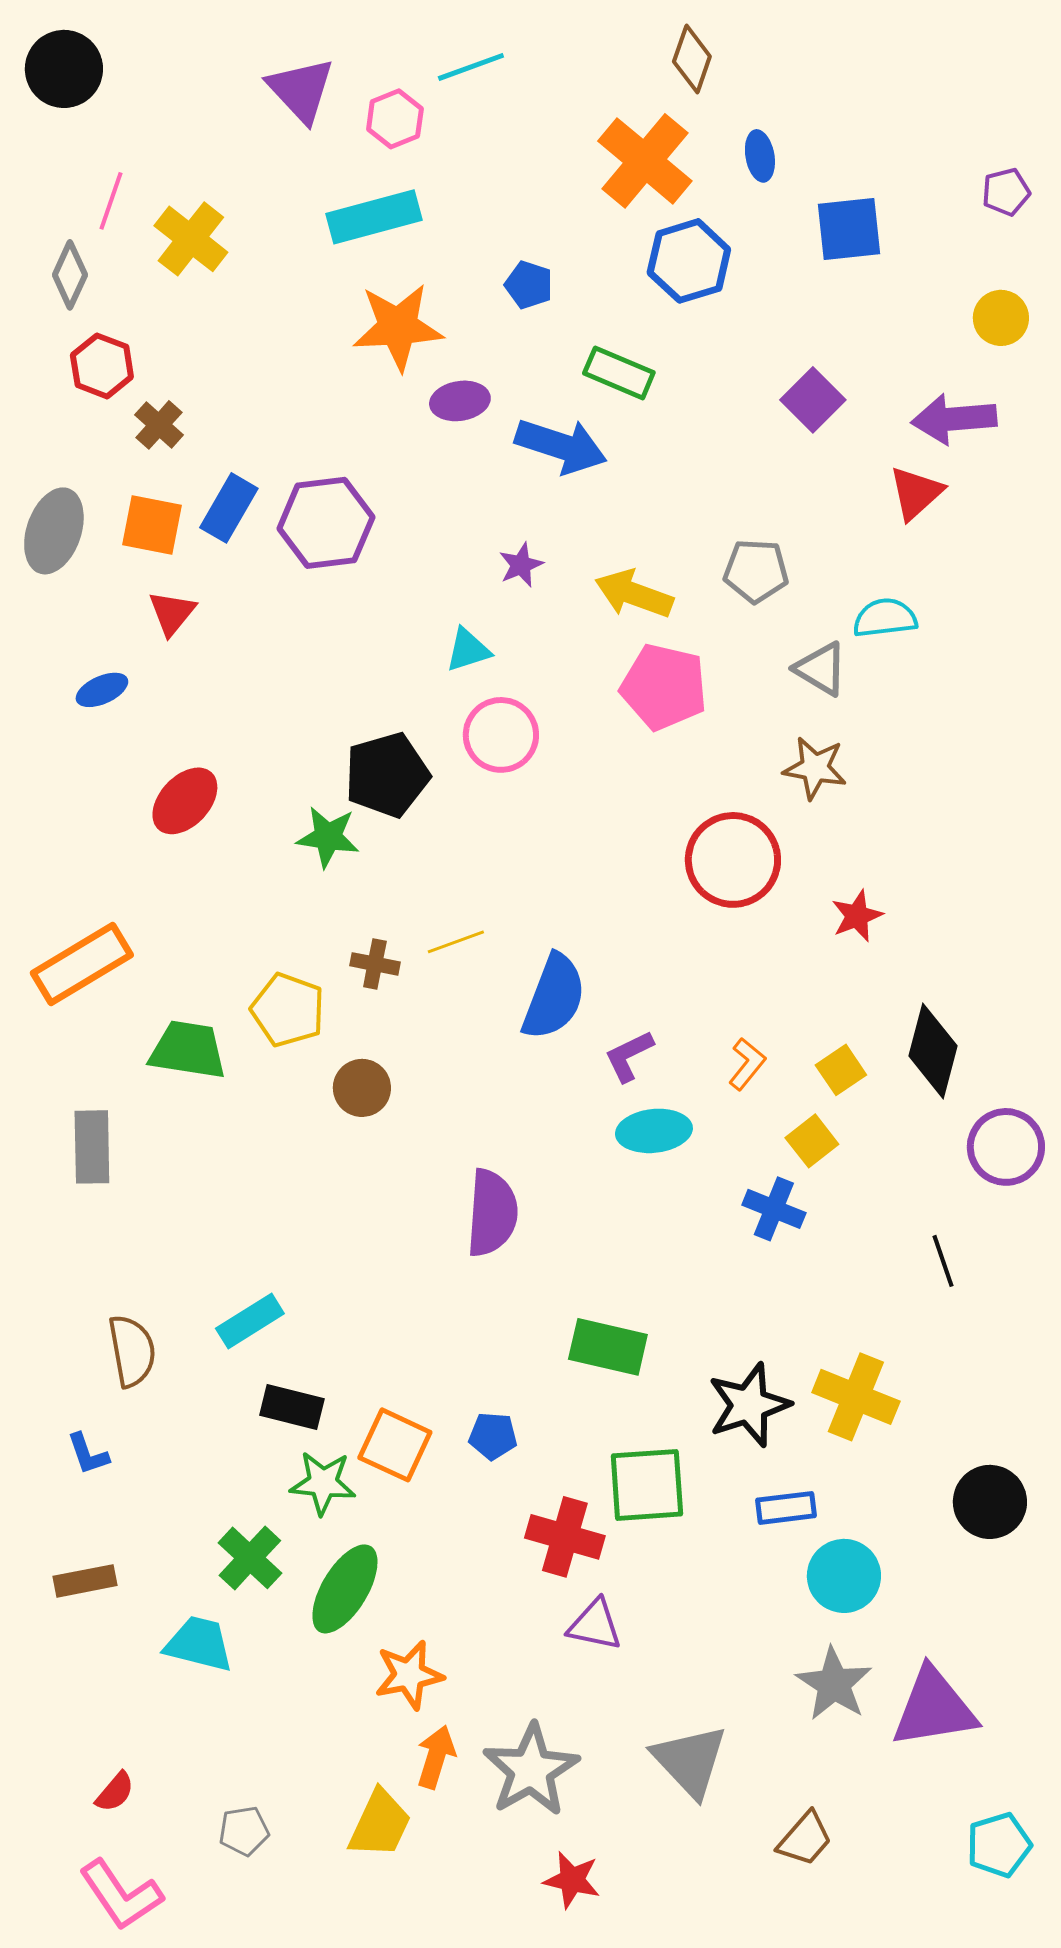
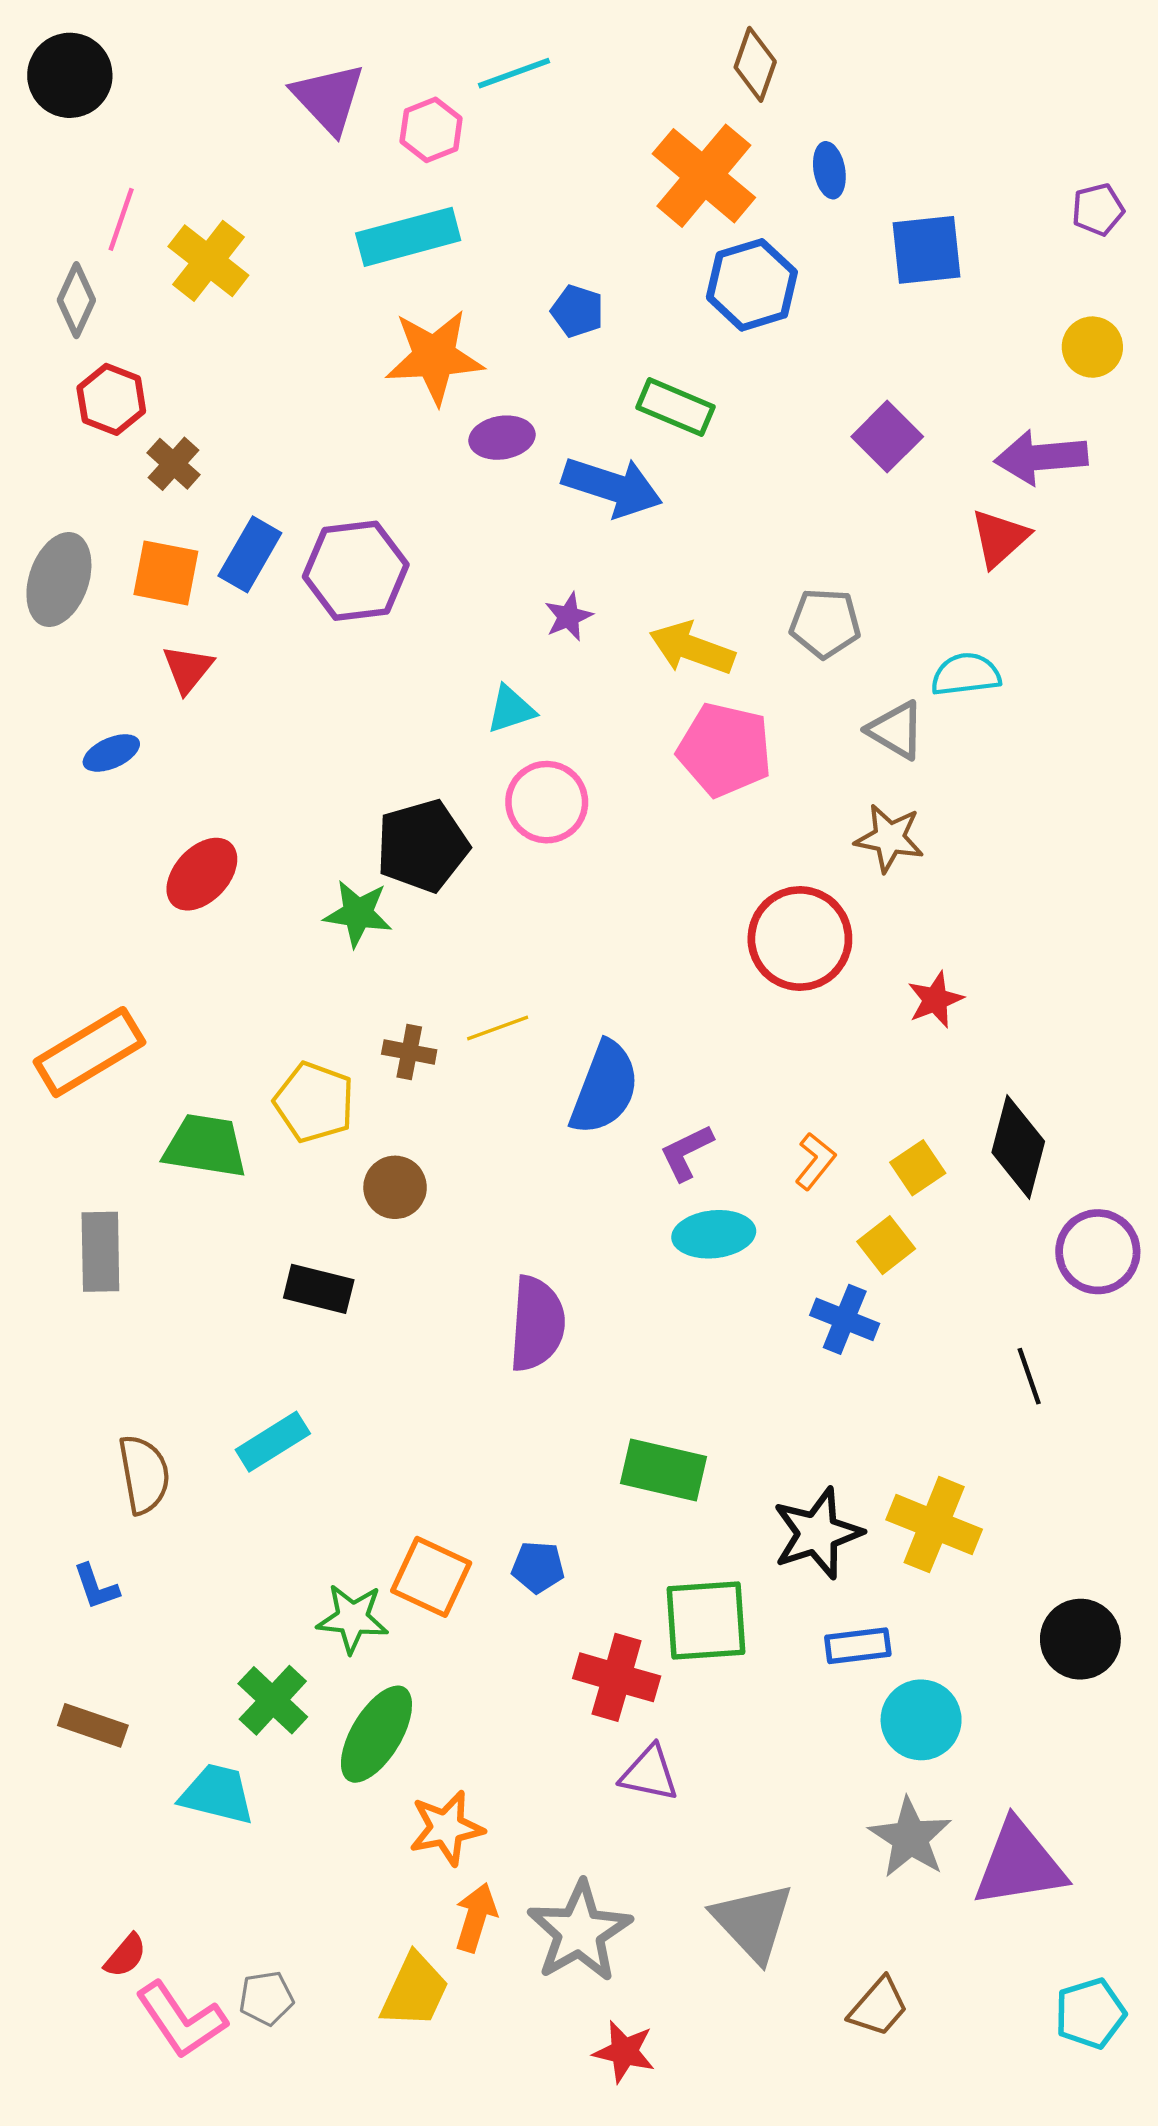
black rectangle: (292, 1407) -> (319, 1289), moved
brown rectangle: (85, 1581) -> (93, 1725), turned 30
pink L-shape: (121, 1895) -> (181, 2020), moved

